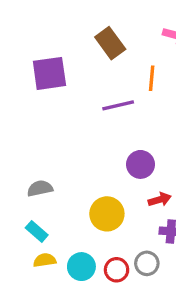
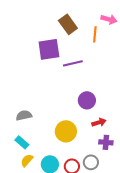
purple square: (49, 73) -> (49, 49), moved
orange line: (152, 78) -> (95, 34), moved
yellow semicircle: (45, 260) -> (27, 160), turned -40

